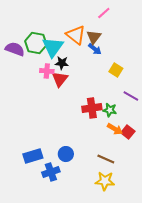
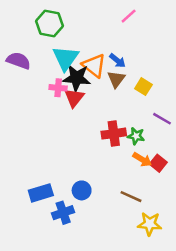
orange triangle: (76, 35) -> (94, 66), moved
brown triangle: (94, 37) -> (116, 79), moved
green hexagon: (36, 43) -> (49, 23), moved
black star: (62, 63) -> (77, 78), size x1.6
yellow star: (105, 181) -> (150, 224), moved

